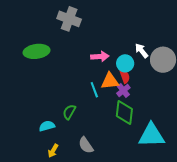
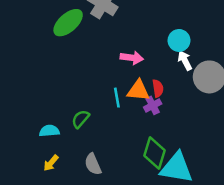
green ellipse: (37, 51) -> (68, 23), moved, turned -45
cyan circle: (125, 63) -> (179, 40), moved
green diamond: (124, 112) -> (155, 153), moved

